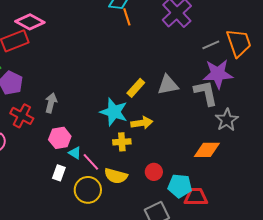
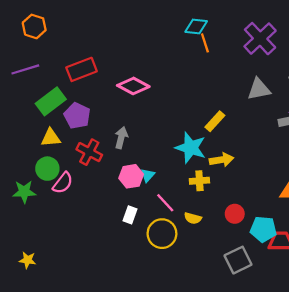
pink diamond: (30, 22) -> (133, 86), moved
gray triangle: (168, 85) -> (259, 89), moved
cyan triangle: (75, 153) -> (148, 175), moved, turned 40
yellow semicircle: (116, 176) -> (193, 218), size x0.7

